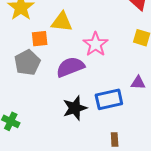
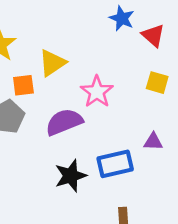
yellow triangle: (62, 22) -> (52, 63), turned -40

